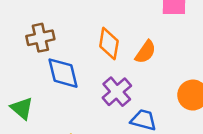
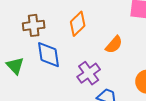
orange diamond: (109, 44) -> (78, 24), moved, turned 30
green triangle: (22, 108) -> (15, 66), moved

